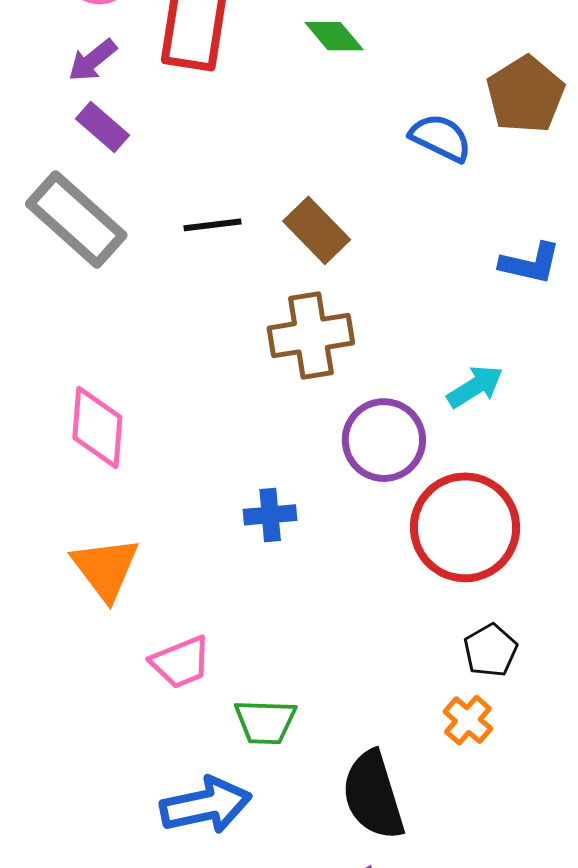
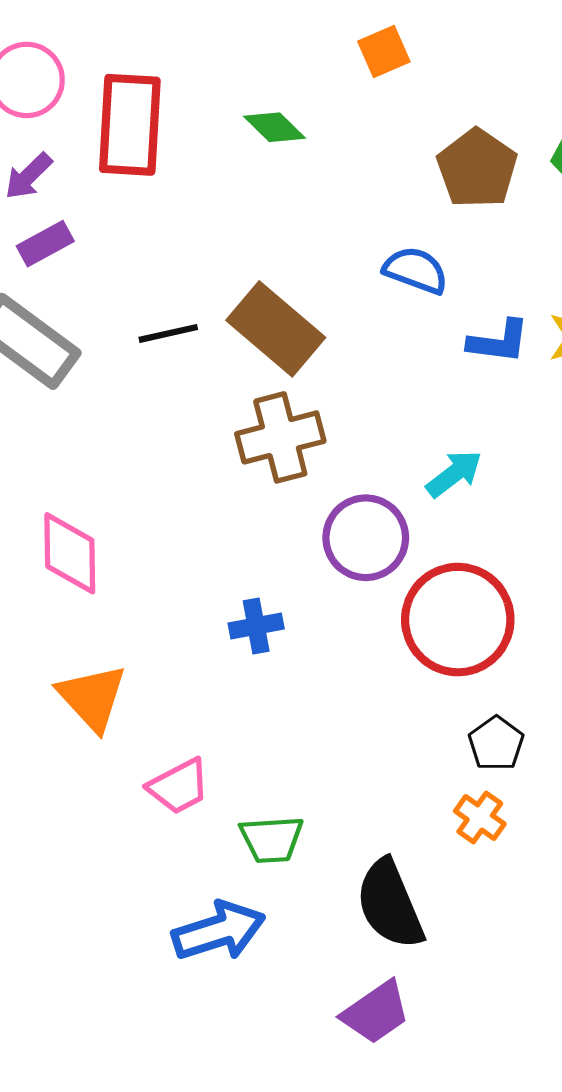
purple rectangle: (102, 127) -> (45, 244), turned -64
blue semicircle: (441, 138) -> (416, 270), moved
brown rectangle: (317, 230) -> (276, 329), size x1.4

